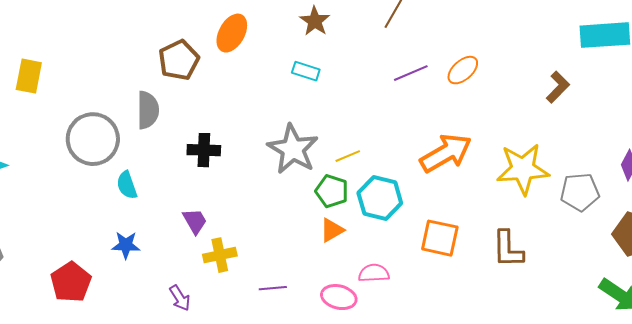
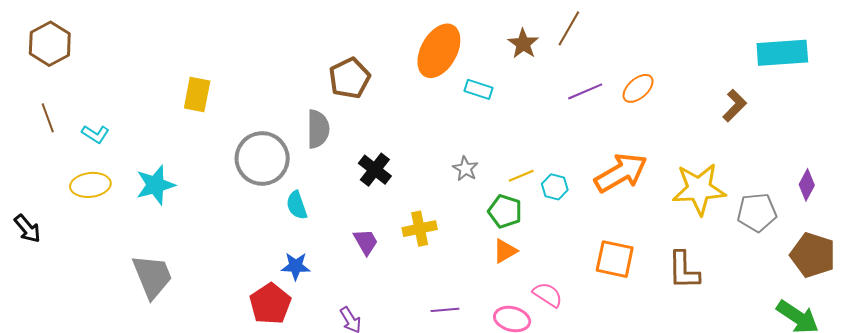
brown star: (315, 21) -> (523, 44), moved
orange ellipse: (232, 33) -> (439, 51), moved, size x1.4
gray star: (293, 149) -> (465, 169), size x0.5
black cross: (204, 150) -> (375, 170), turned 36
cyan hexagon: (380, 198) -> (555, 187), moved, size x0.6
yellow cross: (220, 255) -> (420, 229), moved
pink semicircle: (374, 273) -> (548, 295), turned 36
red pentagon: (71, 282) -> (270, 304), moved

